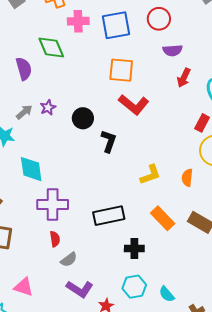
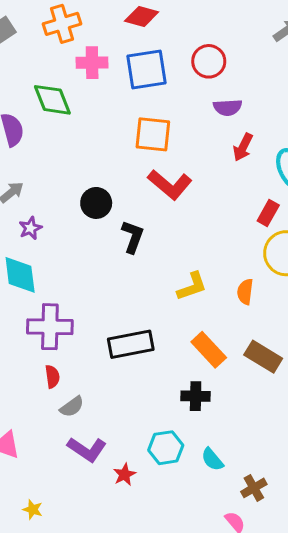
purple star: (48, 107) -> (30, 228), moved
black cross: (134, 248) -> (196, 396), moved

